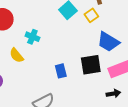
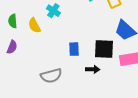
black arrow: (113, 94) -> (93, 69), moved

